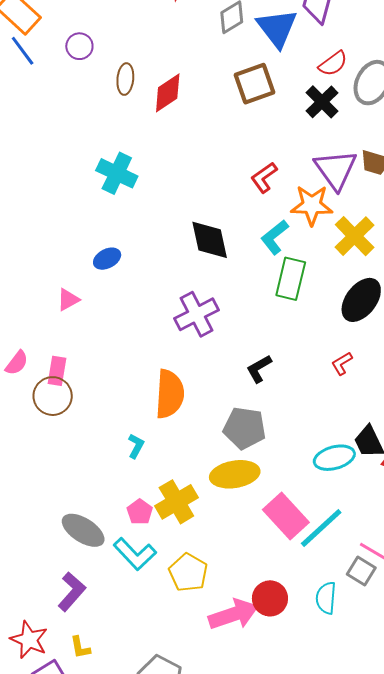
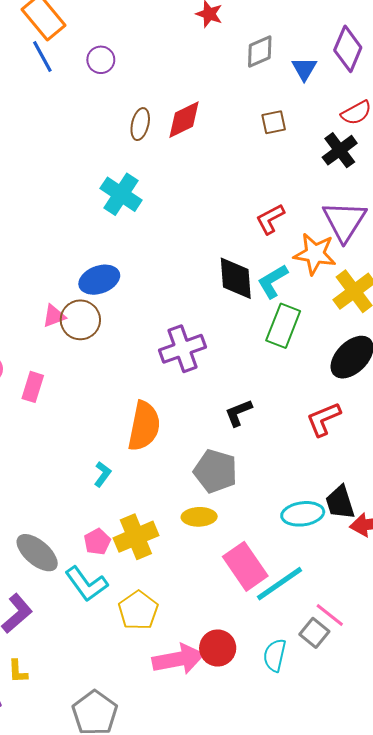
blue triangle: (277, 28) -> (304, 69), size x0.6
brown ellipse: (125, 79) -> (140, 124), moved
brown square: (255, 84) -> (274, 122), size x0.6
black diamond: (210, 240) -> (236, 278), moved
blue ellipse: (107, 259) -> (99, 280), size x1.4
red L-shape: (342, 363) -> (323, 419), size x1.5
brown circle: (53, 396) -> (80, 320), moved
yellow ellipse: (235, 474) -> (199, 517), size x0.7

